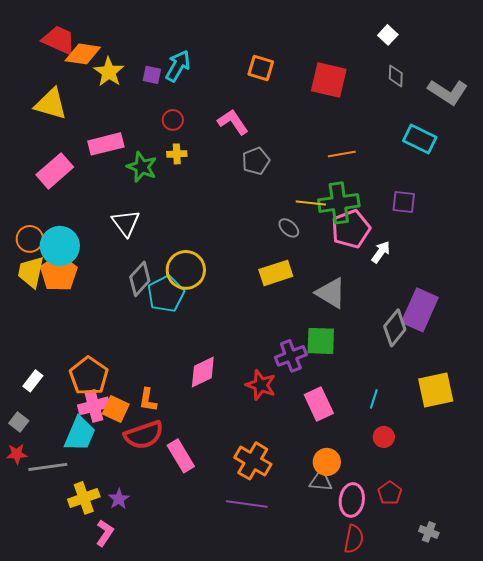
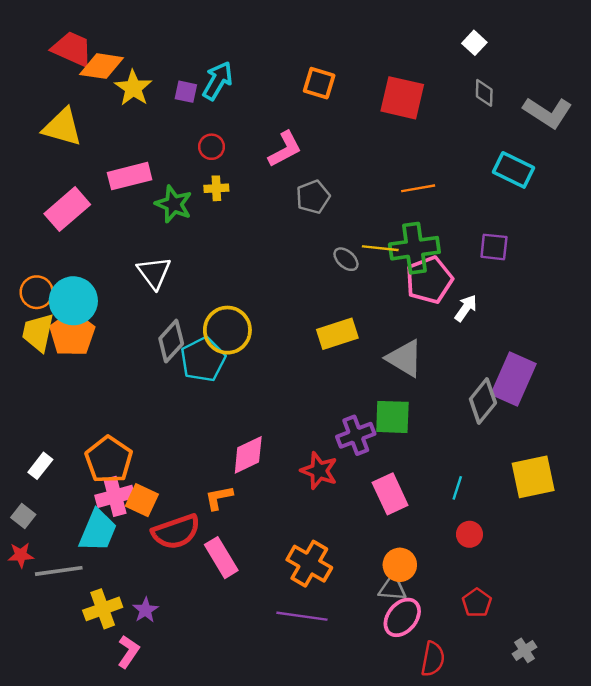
pink L-shape: (233, 122) -> (285, 149), turned 96
gray ellipse: (289, 228) -> (346, 259), moved
orange L-shape: (148, 400) -> (219, 498), moved, turned 70
pink ellipse: (352, 500) -> (402, 617), moved, turned 32
gray cross: (429, 532) -> (524, 650), turned 36

